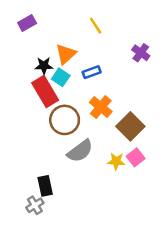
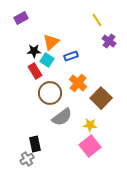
yellow line: (96, 26) -> (97, 20), moved
red rectangle: (45, 92) -> (35, 71), size x0.7
pink square: (136, 157) -> (90, 146), moved, size x1.5

